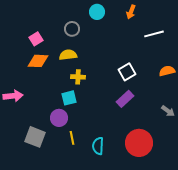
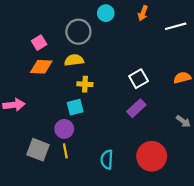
gray circle: (72, 29) -> (78, 32), size x1.5
white line: (154, 34) -> (176, 26), moved
yellow line: (72, 138) -> (65, 151), moved

